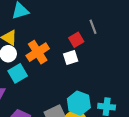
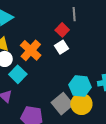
gray line: (93, 27) -> (74, 14), turned 32

